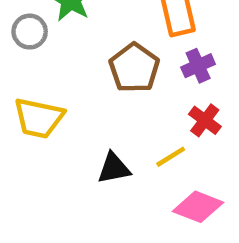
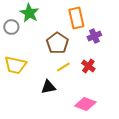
purple cross: (198, 66) -> (94, 36), moved
yellow line: (171, 157) -> (63, 67), moved

